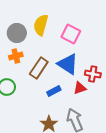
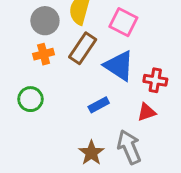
brown rectangle: (39, 68) -> (83, 48), moved
red triangle: (80, 88) -> (147, 112), moved

